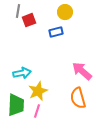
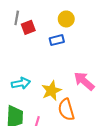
yellow star: (38, 91) -> (51, 91), moved
orange semicircle: (78, 98) -> (66, 110), moved

